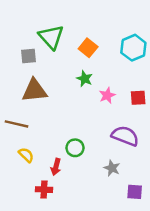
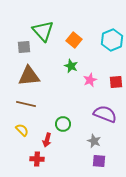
brown line: (17, 124) -> (26, 104), moved
purple square: (135, 192) -> (99, 161), moved

